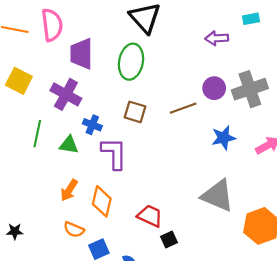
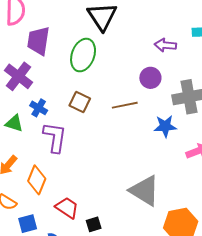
purple circle: (214, 88) -> (150, 78), moved
blue star: (223, 138) -> (165, 126), moved
red trapezoid: (150, 216) -> (67, 208), moved

